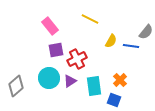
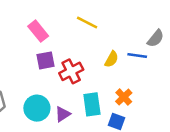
yellow semicircle: (111, 41) -> (112, 59), moved
cyan circle: (49, 78) -> (37, 108), moved
purple triangle: (70, 81) -> (63, 114), moved

